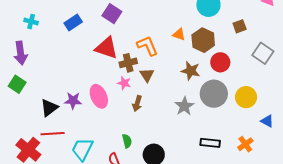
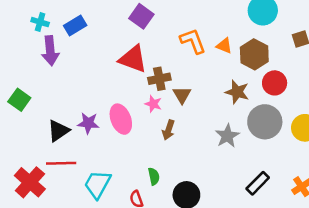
blue rectangle: (73, 22) -> (75, 26), moved
orange L-shape: (147, 46) -> (193, 41), moved
purple arrow: (21, 53) -> (50, 51), moved
black rectangle: (210, 143) -> (258, 183), turned -54

